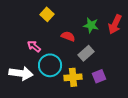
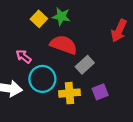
green star: (91, 25) -> (61, 16), moved
red semicircle: (68, 36) -> (64, 45), size x1.6

